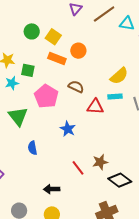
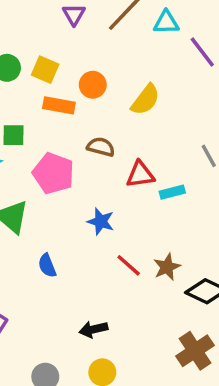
yellow semicircle: (119, 76) -> (145, 100), moved
cyan rectangle: (115, 97) -> (172, 192), moved
red line: (78, 168) -> (129, 265), moved

